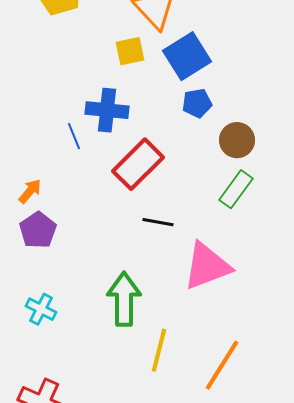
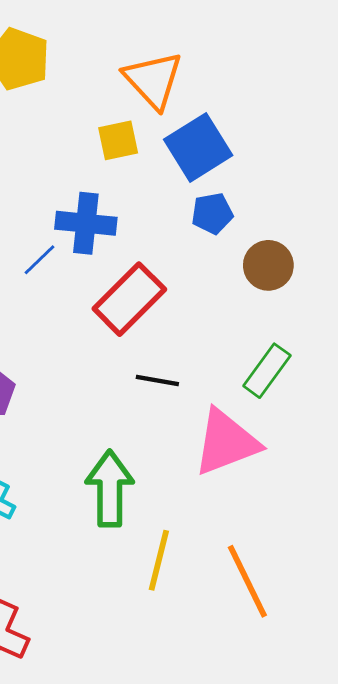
blue line: (74, 136) -> (39, 260), turned 68
green rectangle: (236, 189) -> (267, 371), moved
orange line: (222, 365) -> (247, 581), turned -58

